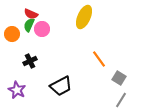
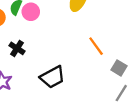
black cross: (30, 61) -> (17, 48), turned -32

